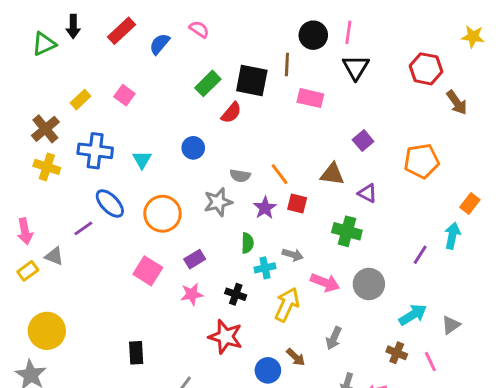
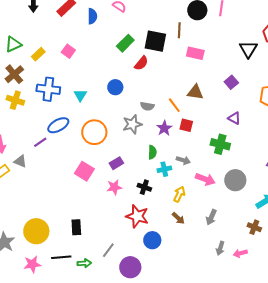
green triangle: (44, 44) -> (13, 44), moved
blue semicircle: (160, 44) -> (92, 16), turned 140
black triangle: (356, 67) -> (248, 49), moved
brown triangle: (332, 174) -> (195, 92), moved
blue ellipse: (110, 203) -> (58, 125), turned -75
yellow arrow: (287, 304) -> (179, 194), size x0.7
yellow circle: (47, 331) -> (36, 231), moved
brown arrow: (296, 357) -> (178, 218), moved
blue circle: (268, 370) -> (152, 240), moved

